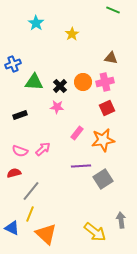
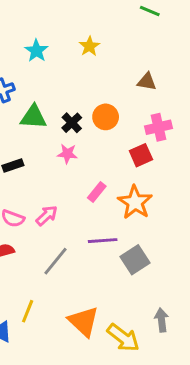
cyan star: (36, 23) -> (36, 51), moved
pink cross: (105, 82) -> (159, 127), moved
orange star: (103, 140) -> (135, 202), turned -30
gray line: (31, 191) -> (56, 261), moved
orange triangle: (46, 234) -> (84, 321), moved

